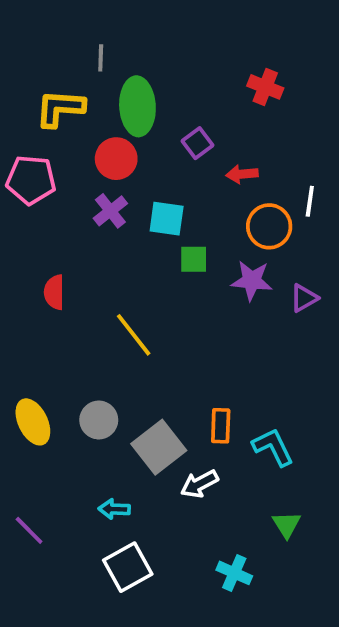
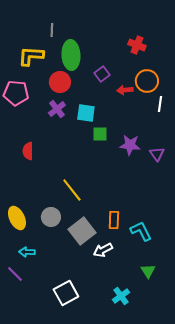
orange circle: (269, 226) -> (147, 81), moved
purple triangle: (304, 298) -> (157, 154), turned -35
yellow line: (134, 335) -> (72, 190), moved
cyan arrow: (114, 509) -> (27, 252), moved
cyan cross: (234, 573) -> (121, 296), turned 30

